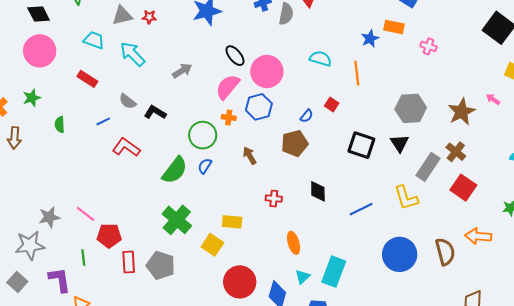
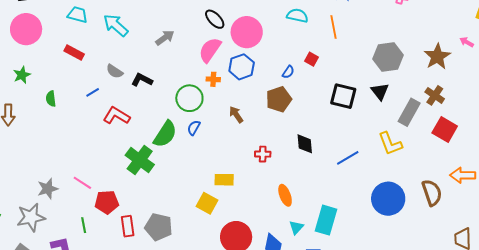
green cross: (177, 220) -> (140, 160), moved

